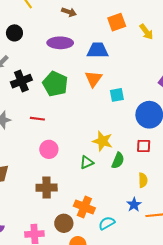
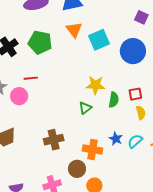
cyan square: (117, 95) -> (99, 40), size x1.5
red square: (144, 146) -> (135, 94), moved
pink circle: (49, 149) -> (19, 96), moved
blue star: (134, 205) -> (116, 139), moved
cyan semicircle: (107, 223) -> (135, 141), moved

